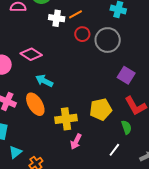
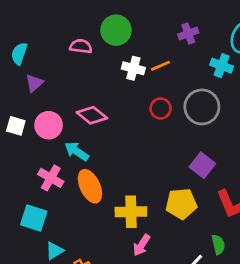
red circle: (82, 34) -> (161, 108), moved
purple square: (126, 75) -> (202, 165), moved
cyan arrow: (44, 81) -> (77, 151), moved
green semicircle: (126, 127) -> (218, 245), moved

